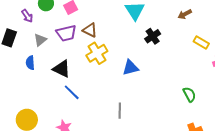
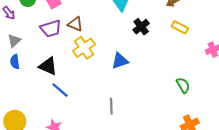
gray triangle: (40, 40) -> (14, 41), moved
yellow rectangle: (201, 43) -> (180, 27), moved

